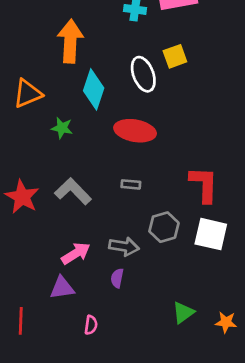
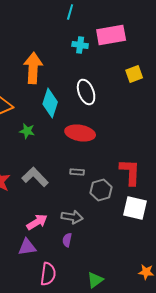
yellow square: (175, 56) -> (134, 74), moved
gray hexagon: (164, 227) -> (101, 190), moved
green triangle: (183, 313) -> (95, 280), moved
pink semicircle: (91, 325) -> (48, 274), size x1.6

